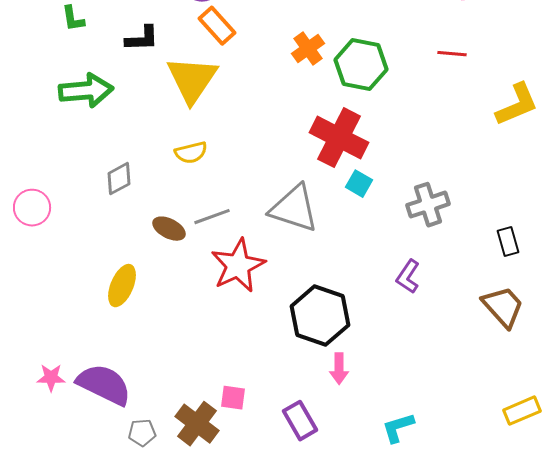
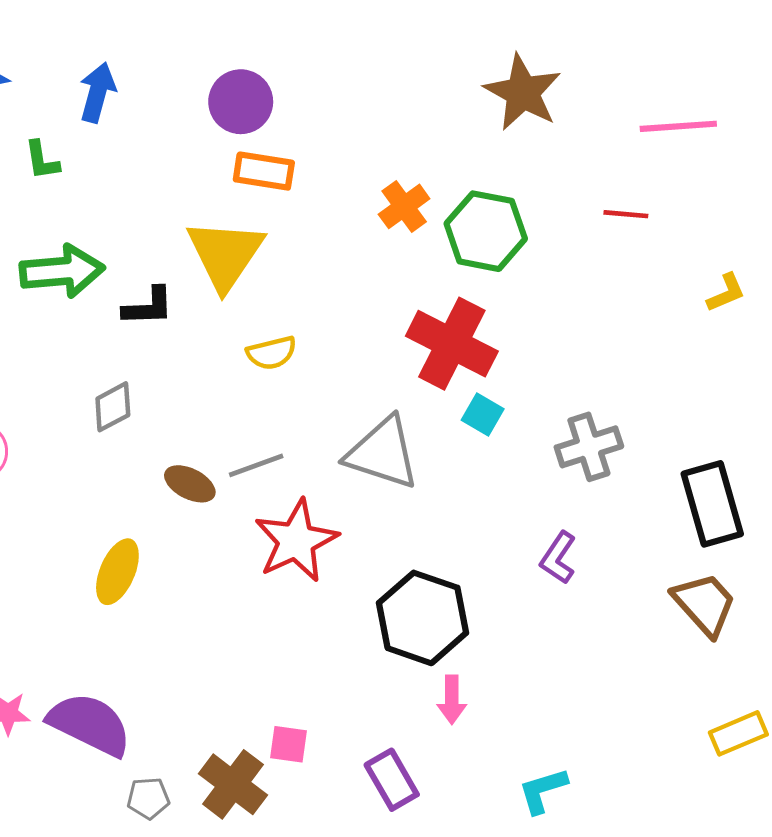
orange rectangle: (217, 26) -> (264, 171), turned -39
black L-shape: (142, 39) -> (148, 307), moved
yellow L-shape: (517, 105) -> (726, 293), size x0.6
yellow semicircle: (191, 153) -> (272, 353), moved
black rectangle: (508, 242) -> (712, 504), size x1.8
yellow rectangle: (522, 411) -> (738, 733), moved

